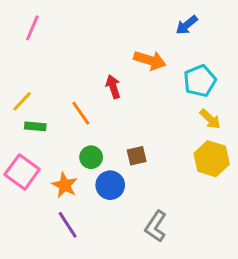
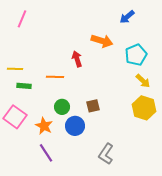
yellow line: (22, 101) -> (15, 69), turned 49
orange line: (81, 113) -> (55, 77), turned -54

